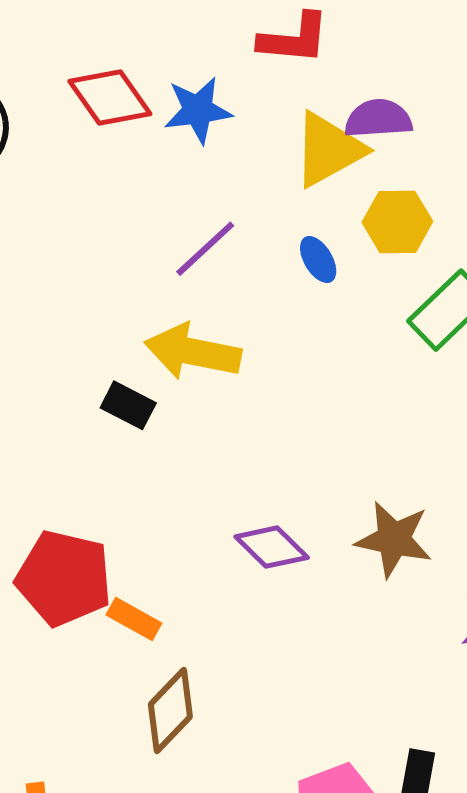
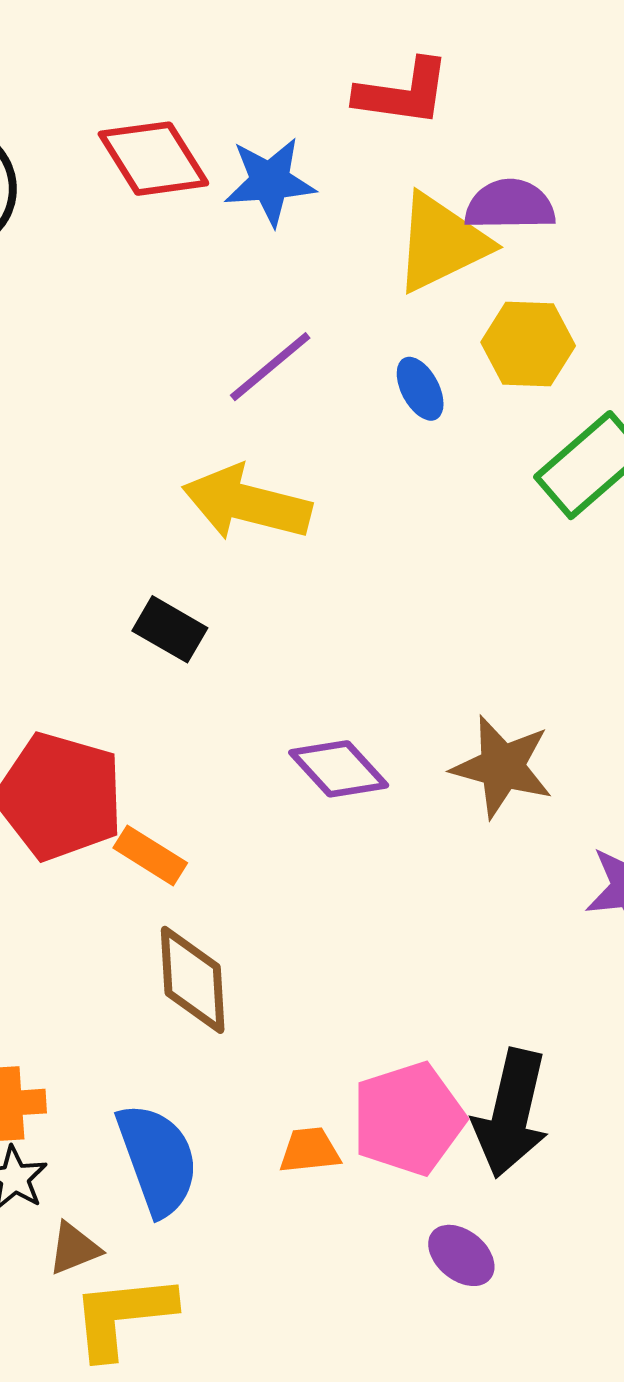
black rectangle: (128, 405) -> (170, 629), moved
brown diamond: (170, 710) -> (193, 980), turned -50

